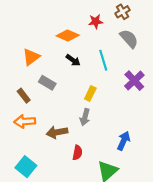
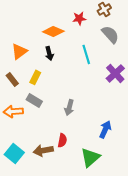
black arrow: (73, 60) -> (49, 53), moved, turned 40
gray rectangle: (47, 83) -> (34, 100), moved
yellow rectangle: (90, 94) -> (35, 77), moved
brown rectangle: (24, 96) -> (12, 79), moved
brown arrow: (57, 132) -> (43, 150), moved

